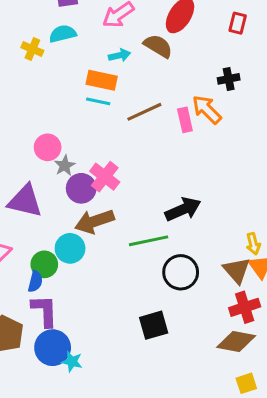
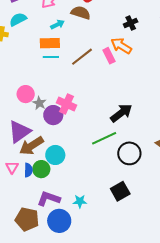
purple triangle: (25, 201) -> (19, 132), turned -35
brown arrow: (94, 221) -> (32, 146), moved
blue semicircle: (35, 281) -> (28, 170), moved
purple L-shape: (45, 311) -> (49, 199), turned -55
cyan star: (72, 362) -> (80, 201), moved

